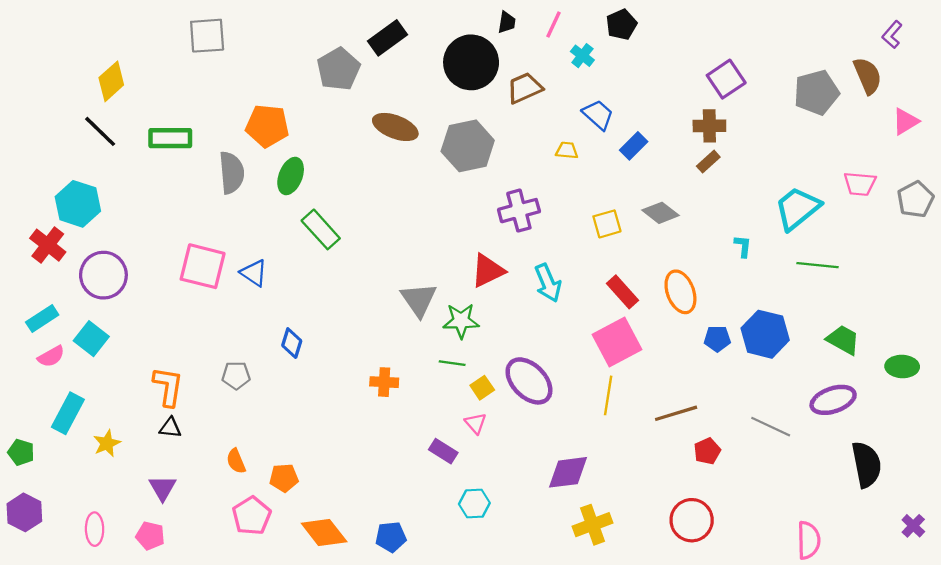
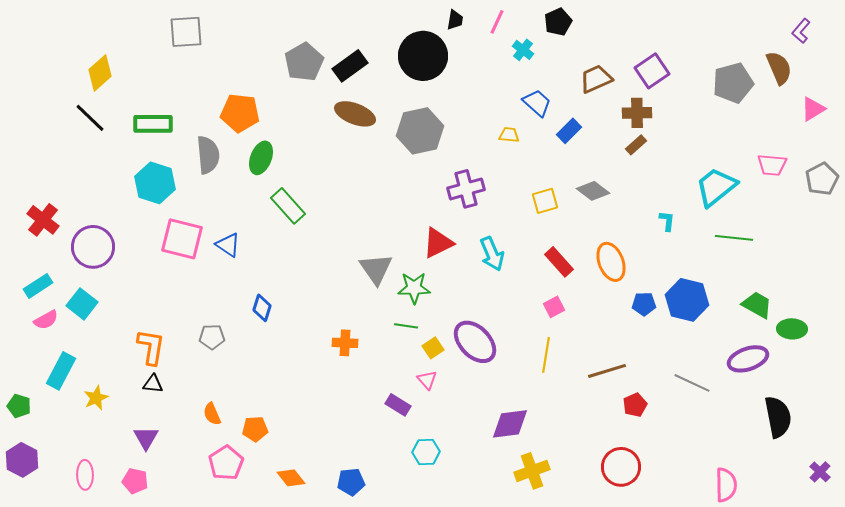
black rectangle: (388, 38) -> (350, 66), moved
brown trapezoid: (525, 88) -> (596, 79), moved
cyan hexagon: (78, 204) -> (155, 183), moved
pink square: (617, 342) -> (554, 307), size x0.5
green ellipse: (902, 366) -> (792, 329), moved
orange diamond: (324, 532) -> (291, 478), size x0.7

